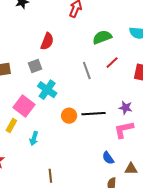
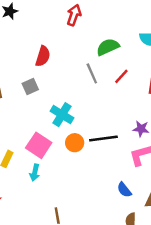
gray line: (87, 71) -> (92, 73), moved
cyan cross: (47, 90) -> (62, 115), moved
pink square: (24, 106) -> (39, 145), moved

